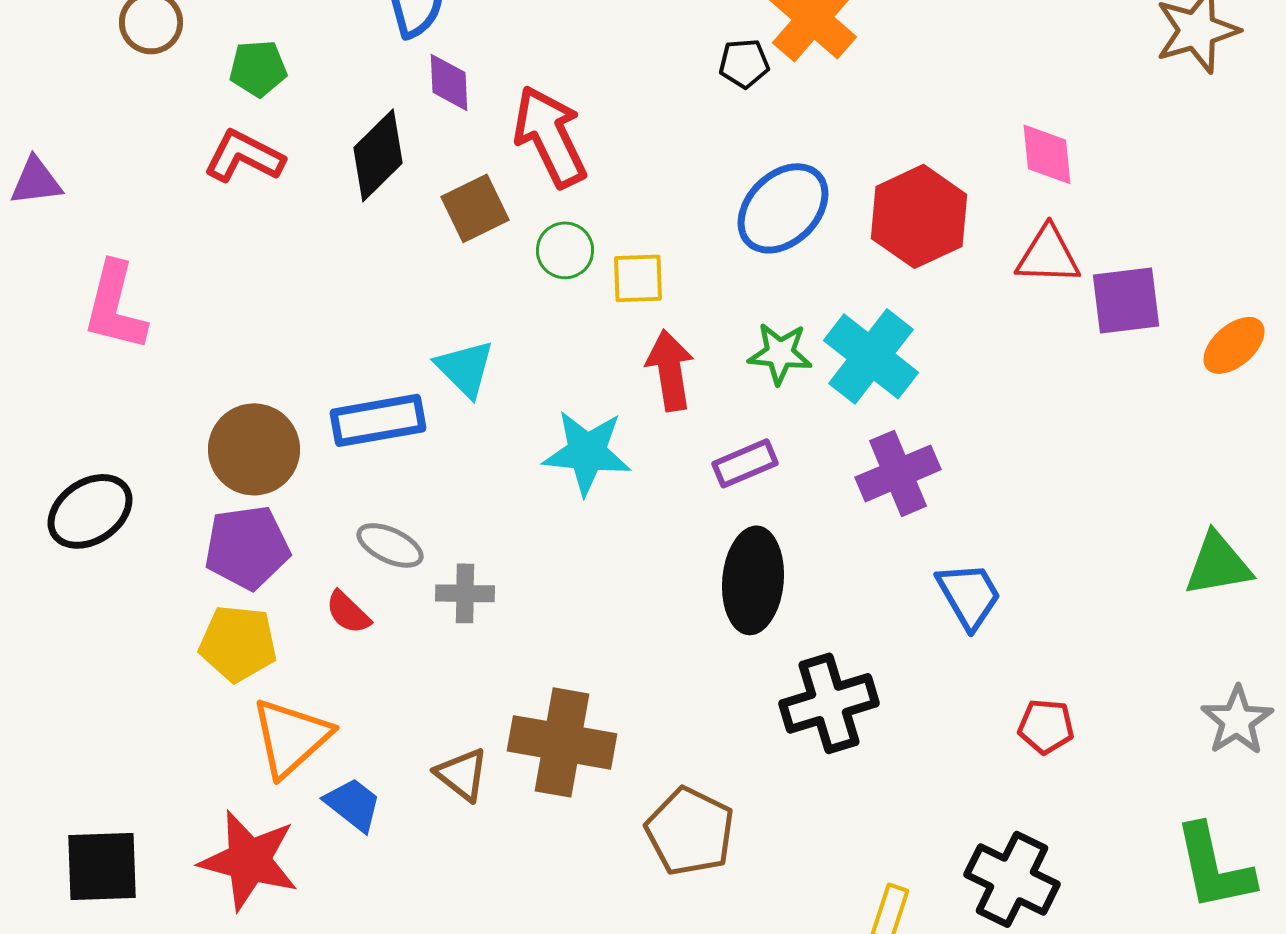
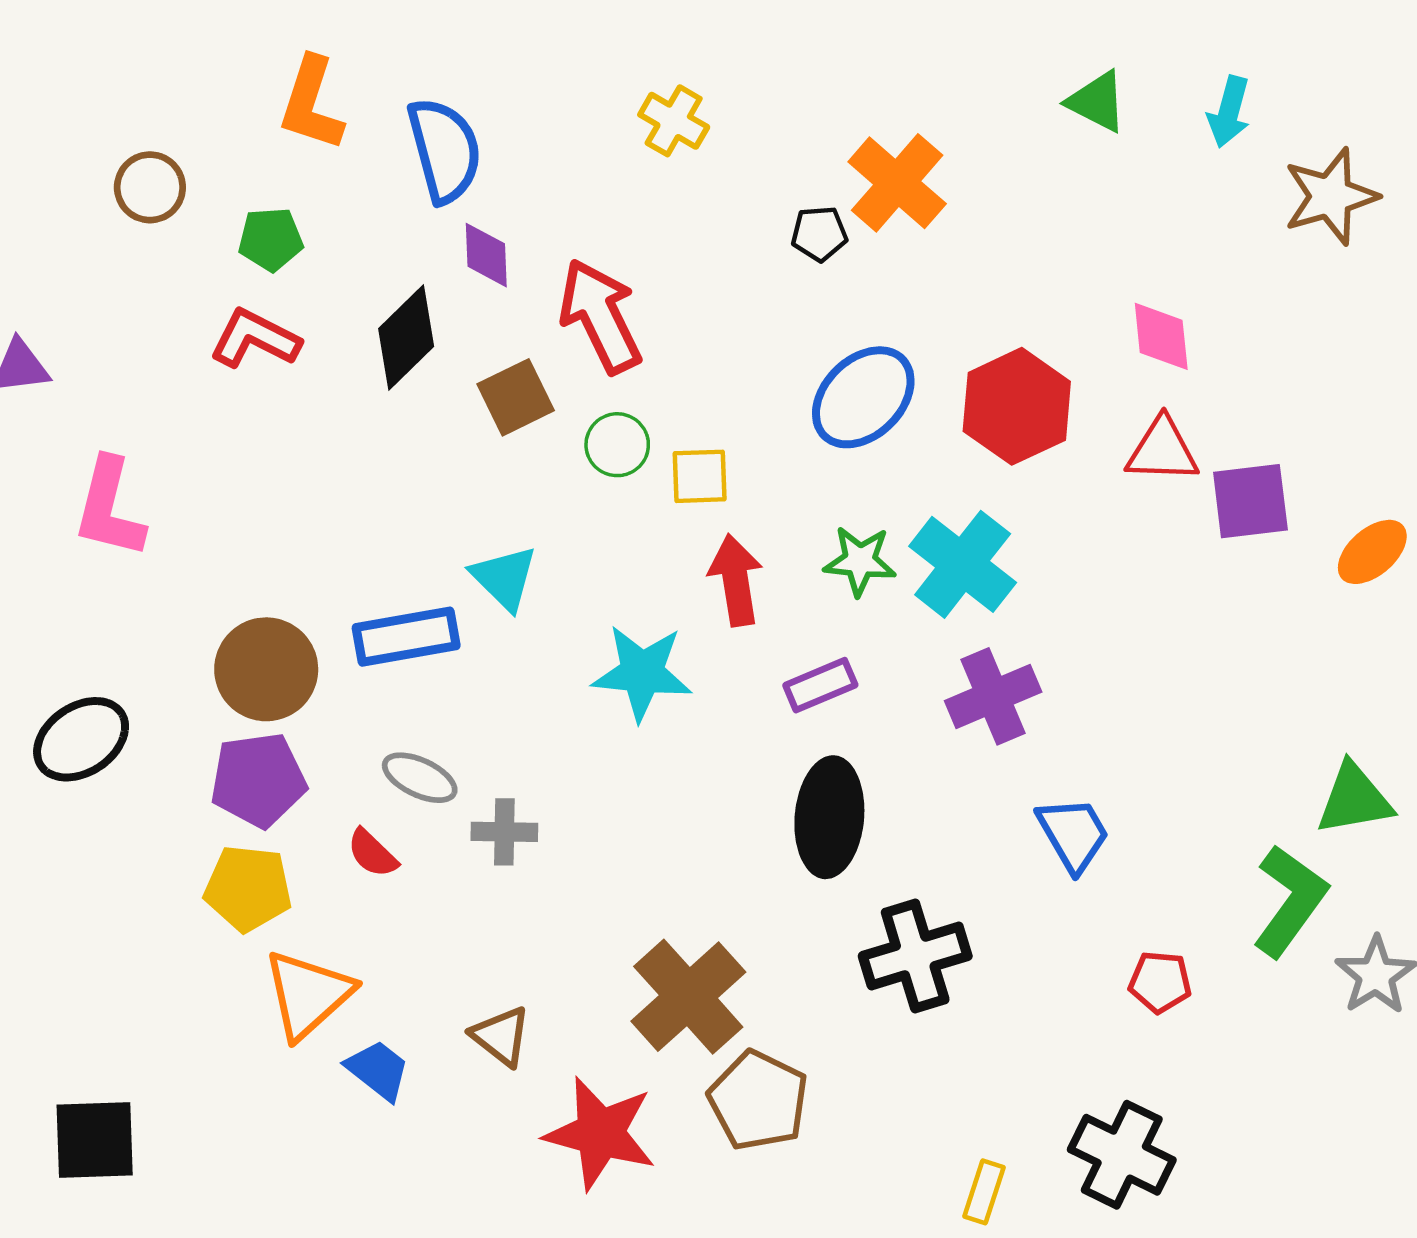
brown cross: (562, 742) -> (688, 997), moved, turned 38
red star: (249, 860) -> (600, 1133), moved
green L-shape: (1214, 867) -> (1290, 901), moved, turned -132

